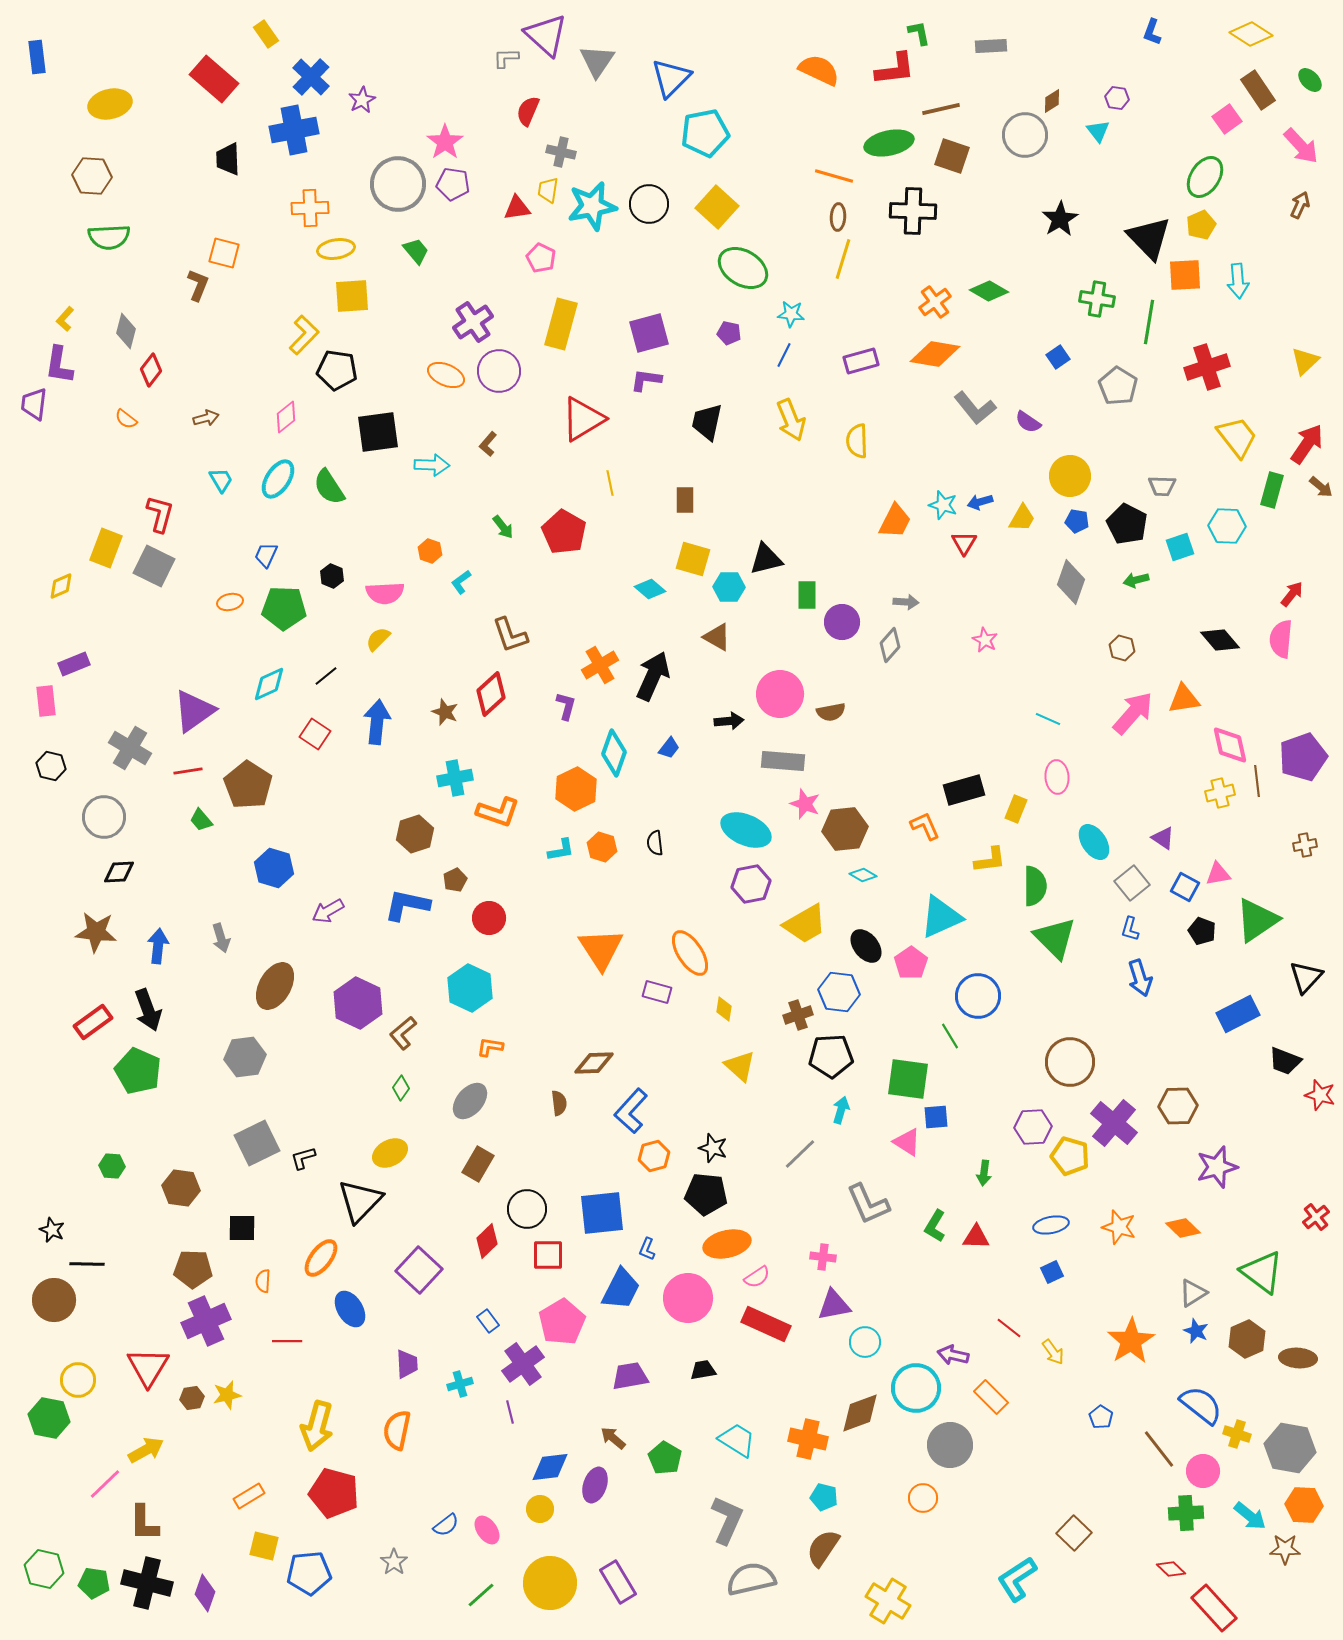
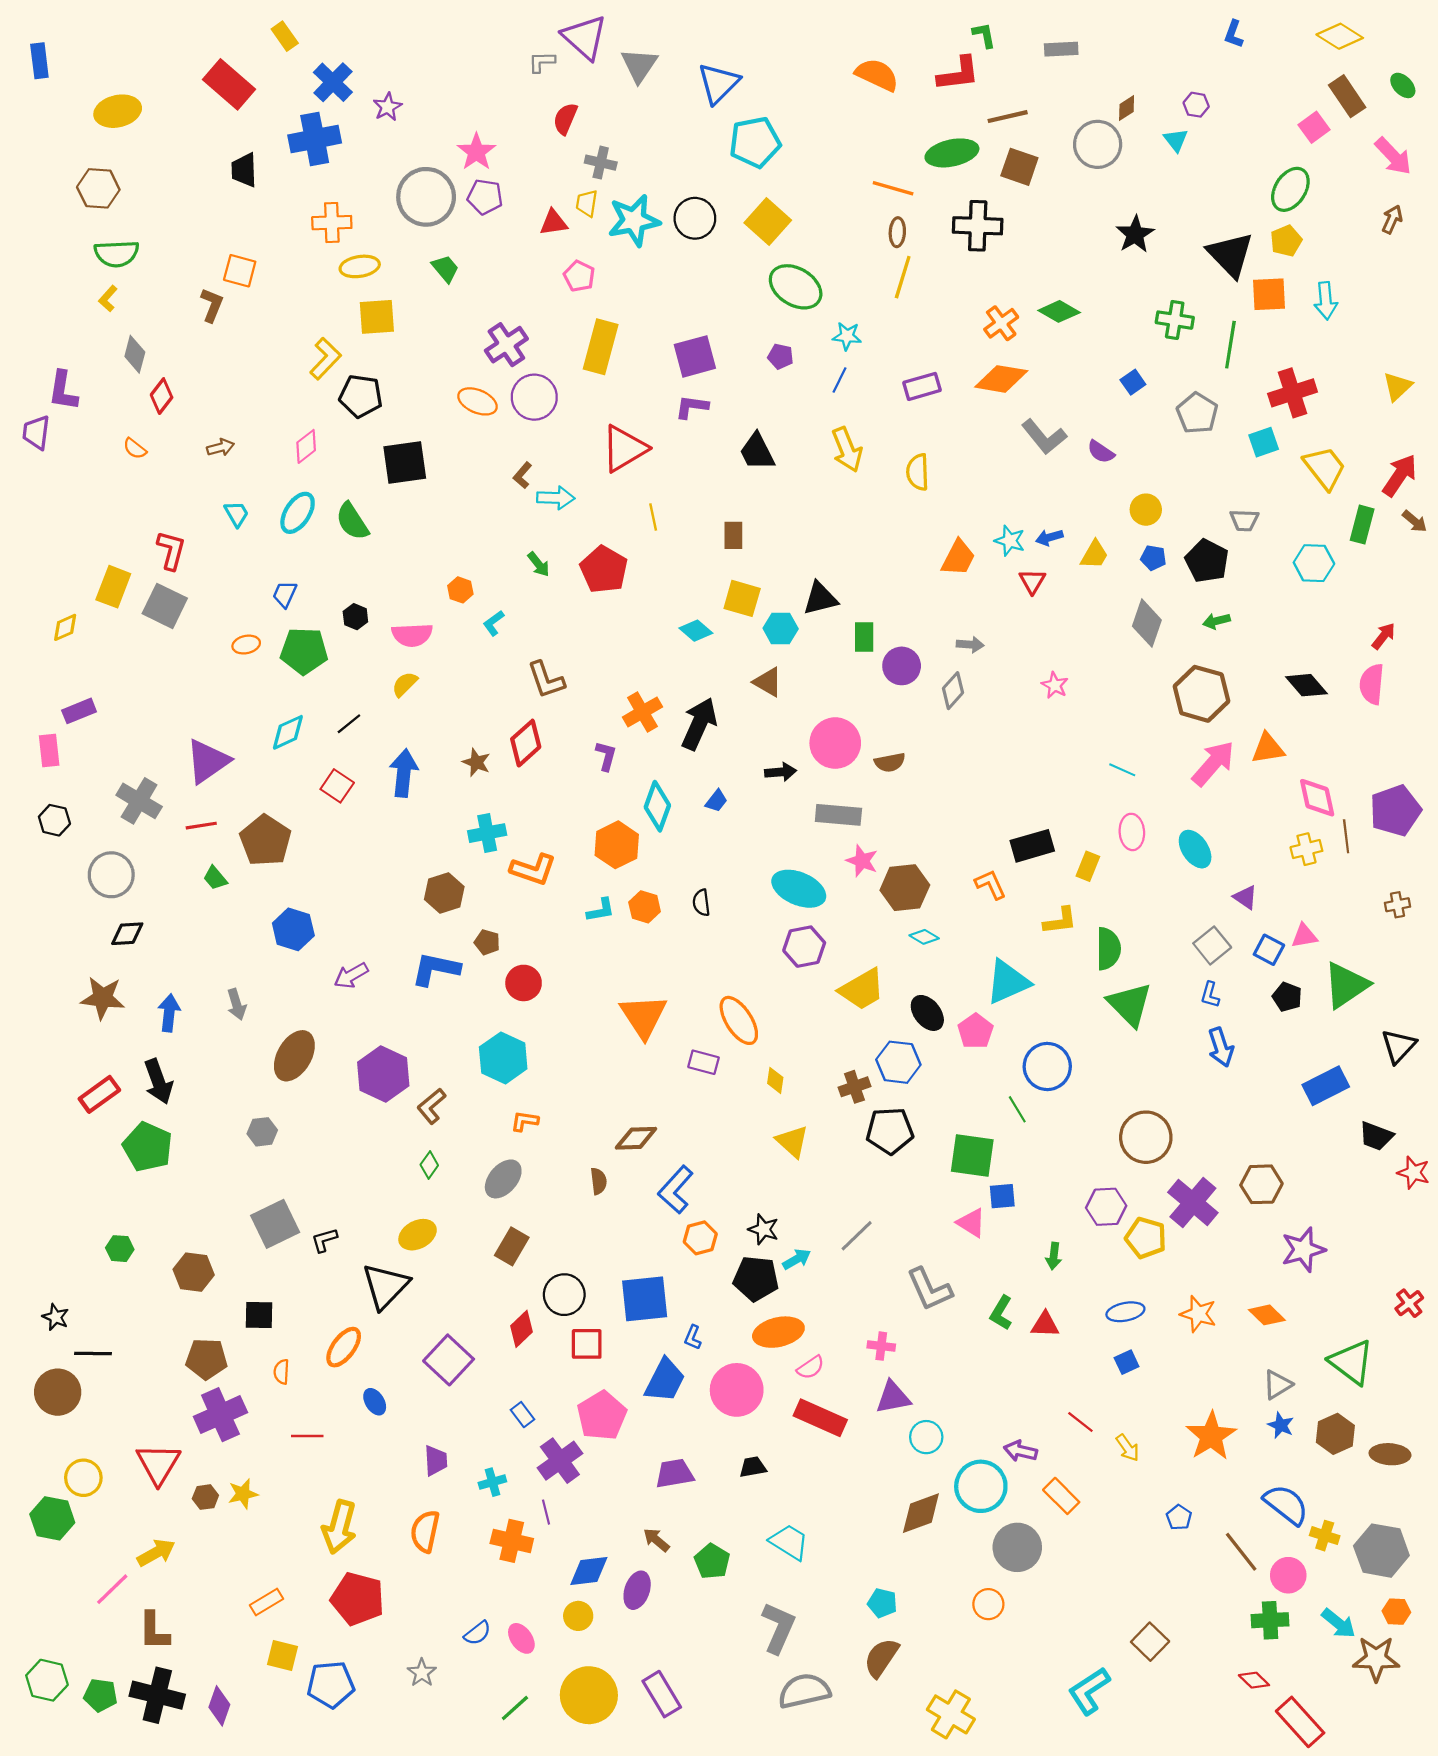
yellow L-shape: (65, 319) -> (108, 299), moved
black trapezoid: (707, 422) -> (757, 452), turned -39
cyan arrow: (432, 465) -> (556, 498), moved
yellow circle: (1070, 476) -> (1146, 510), size x0.7
cyan square: (1180, 547) -> (1264, 442), moved
brown hexagon: (1122, 648) -> (1201, 694), size x2.0
cyan ellipse: (1094, 842) -> (1195, 849), moved
brown pentagon: (455, 880) -> (487, 942), turned -30
gray hexagon: (245, 1057) -> (262, 1132), size x0.7
cyan arrow: (841, 1110) -> (797, 1259), moved, turned 44
blue ellipse: (350, 1309) -> (375, 1402), size x0.7
orange cross: (808, 1439) -> (512, 1541), moved
orange hexagon: (1304, 1505) -> (1396, 1612), size x0.7
brown star: (1285, 1549) -> (1376, 1659), size x1.4

